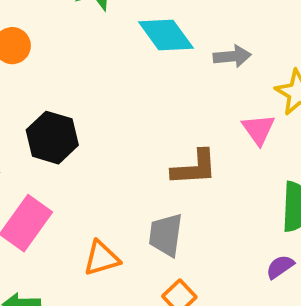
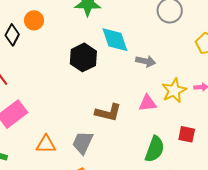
pink triangle: (258, 129) -> (147, 103), turned 42
black hexagon: (52, 138) -> (83, 57), moved

